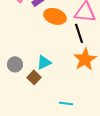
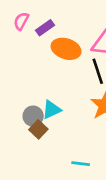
gray circle: (15, 64) -> (33, 116), moved

